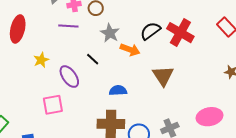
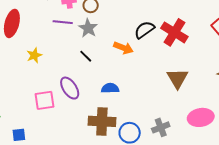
gray star: (110, 33) -> (88, 28), moved
brown triangle: (163, 76) -> (177, 78), moved
purple ellipse: (69, 77) -> (70, 88), moved

